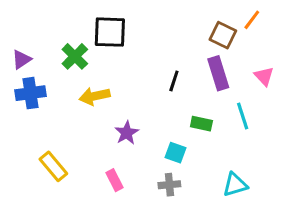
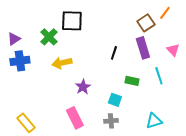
brown square: (223, 35) -> (146, 23), turned 30
yellow rectangle: (53, 166) -> (26, 123), moved
pink rectangle: (114, 180) -> (75, 118), size x1.5

